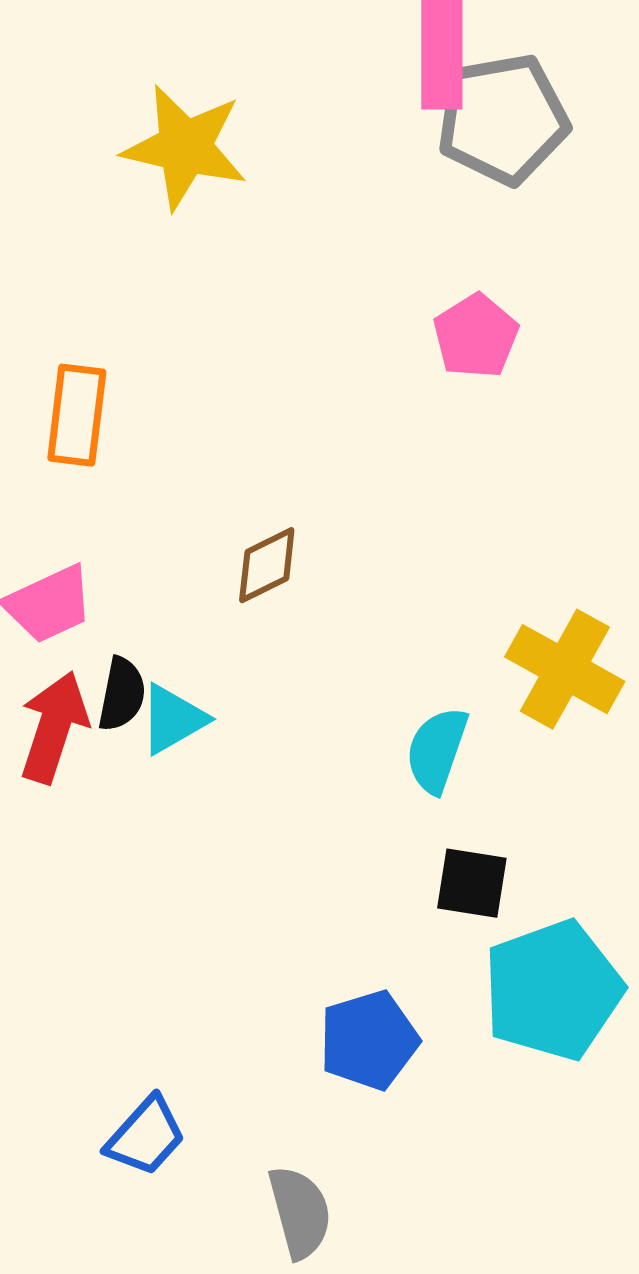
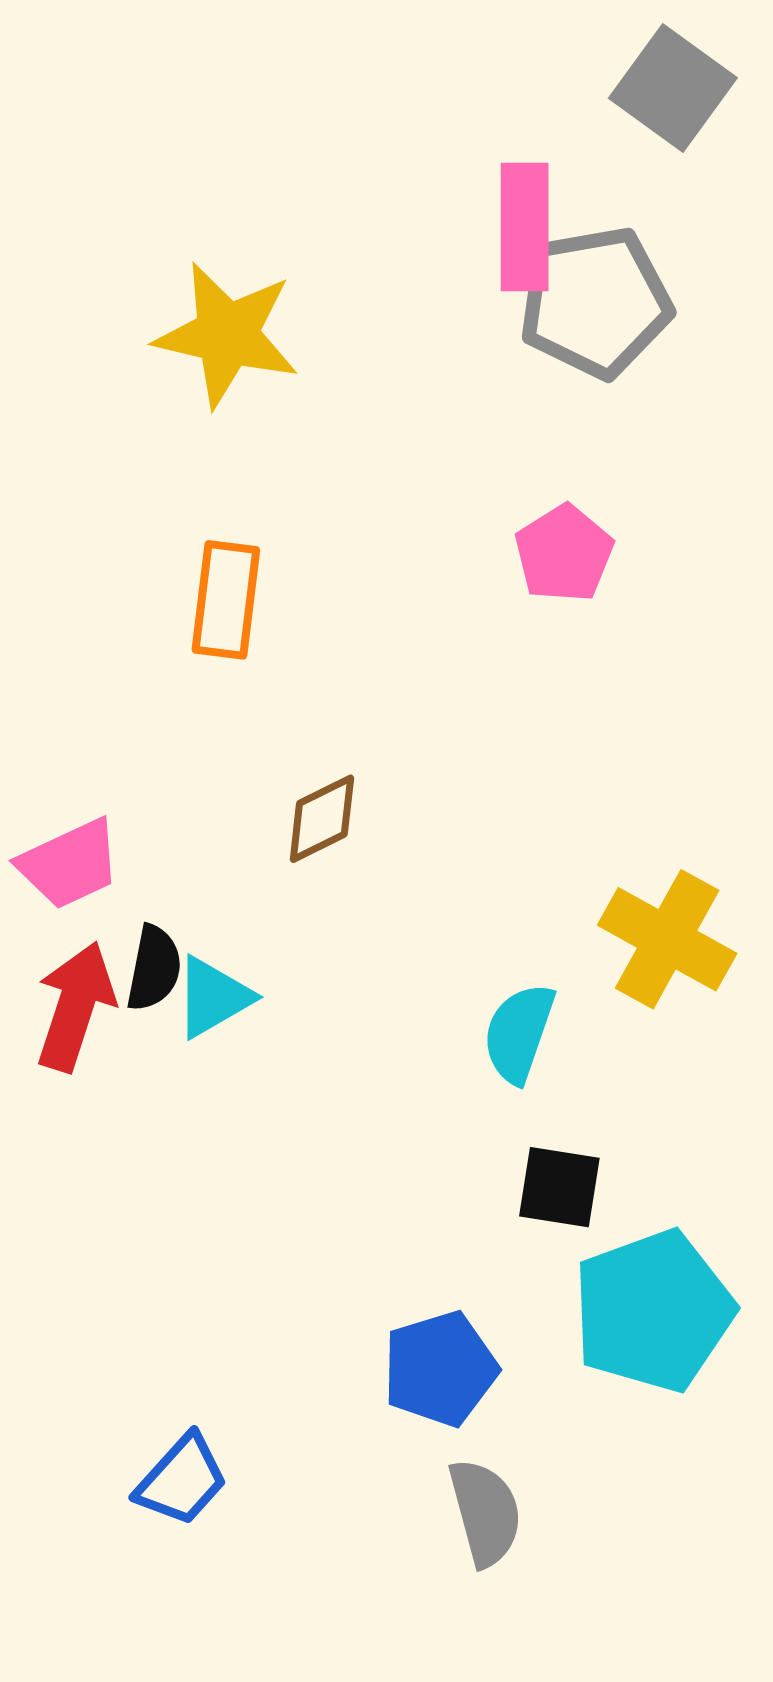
orange rectangle: (77, 415) -> (226, 600), moved
gray semicircle: (300, 1212) -> (485, 1512), moved

